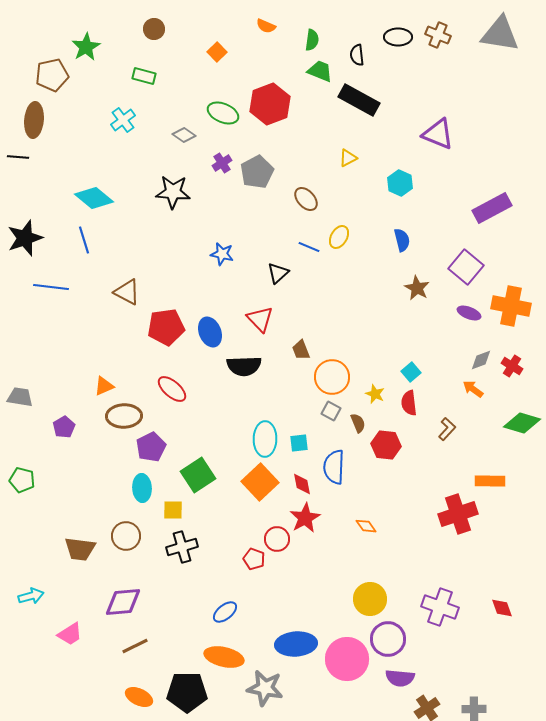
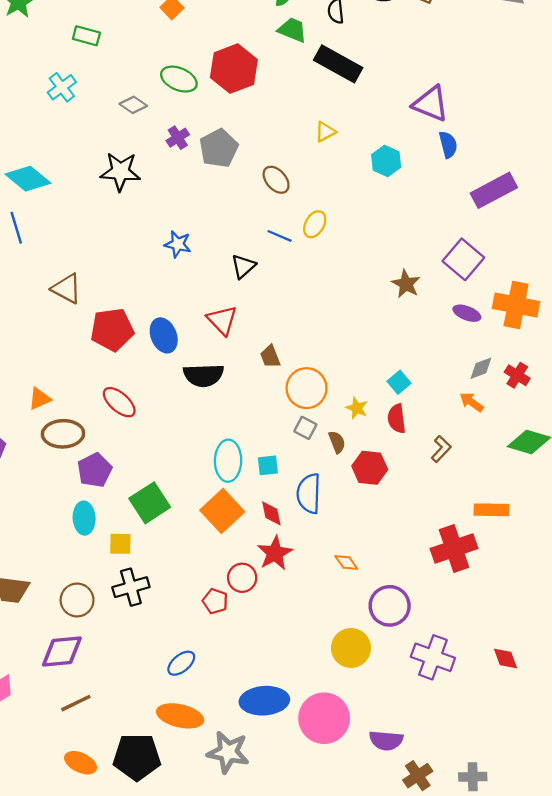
blue semicircle: (402, 240) -> (448, 145), moved
brown circle: (126, 536) -> (77, 600), moved
purple circle: (388, 639) -> (390, 606), moved

